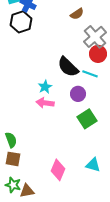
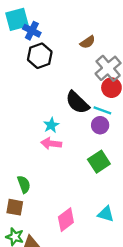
black hexagon: (21, 22) -> (40, 56), moved
purple circle: (78, 94) -> (100, 125), moved
green semicircle: (11, 140) -> (24, 184), moved
pink diamond: (58, 170) -> (66, 220), turned 30

